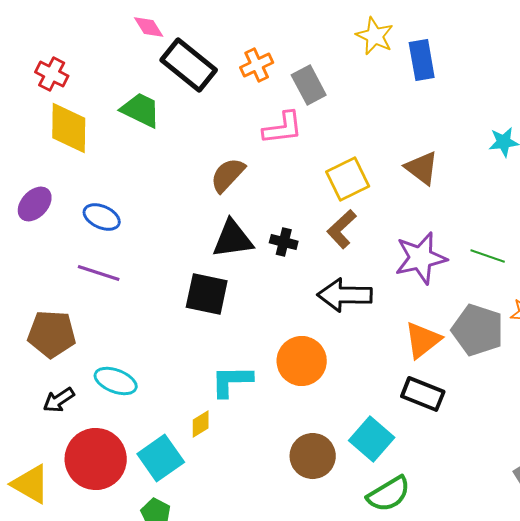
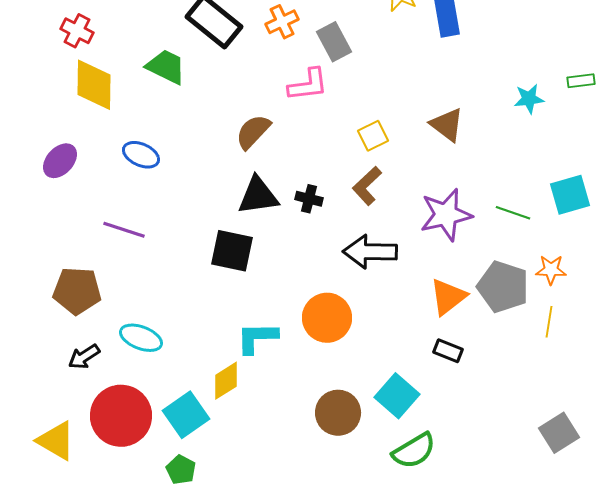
yellow square: (348, 179) -> (373, 136), size x0.7
blue ellipse: (102, 217) -> (141, 155), moved
black rectangle: (423, 394) -> (448, 351), size x0.7
yellow diamond: (201, 424) -> (226, 381), size x1.4

